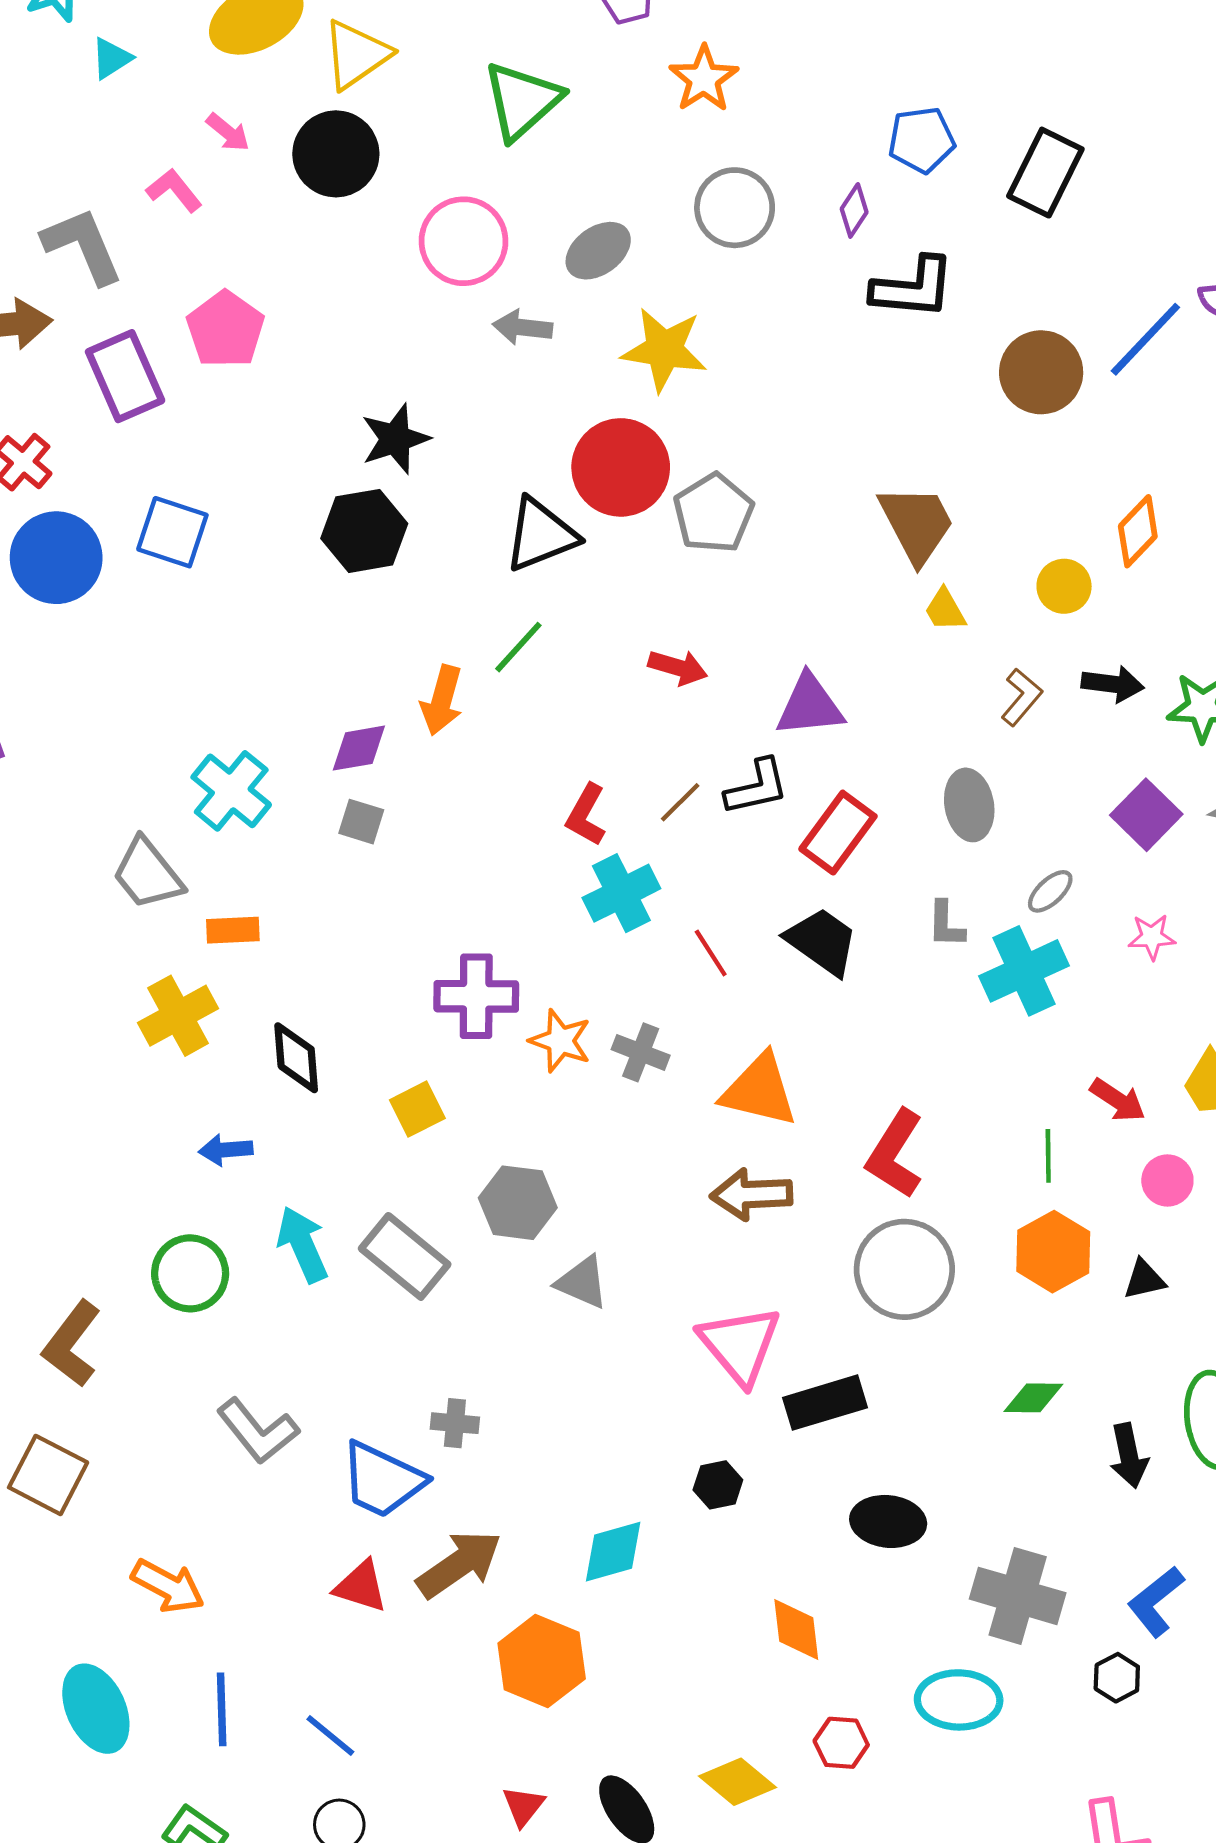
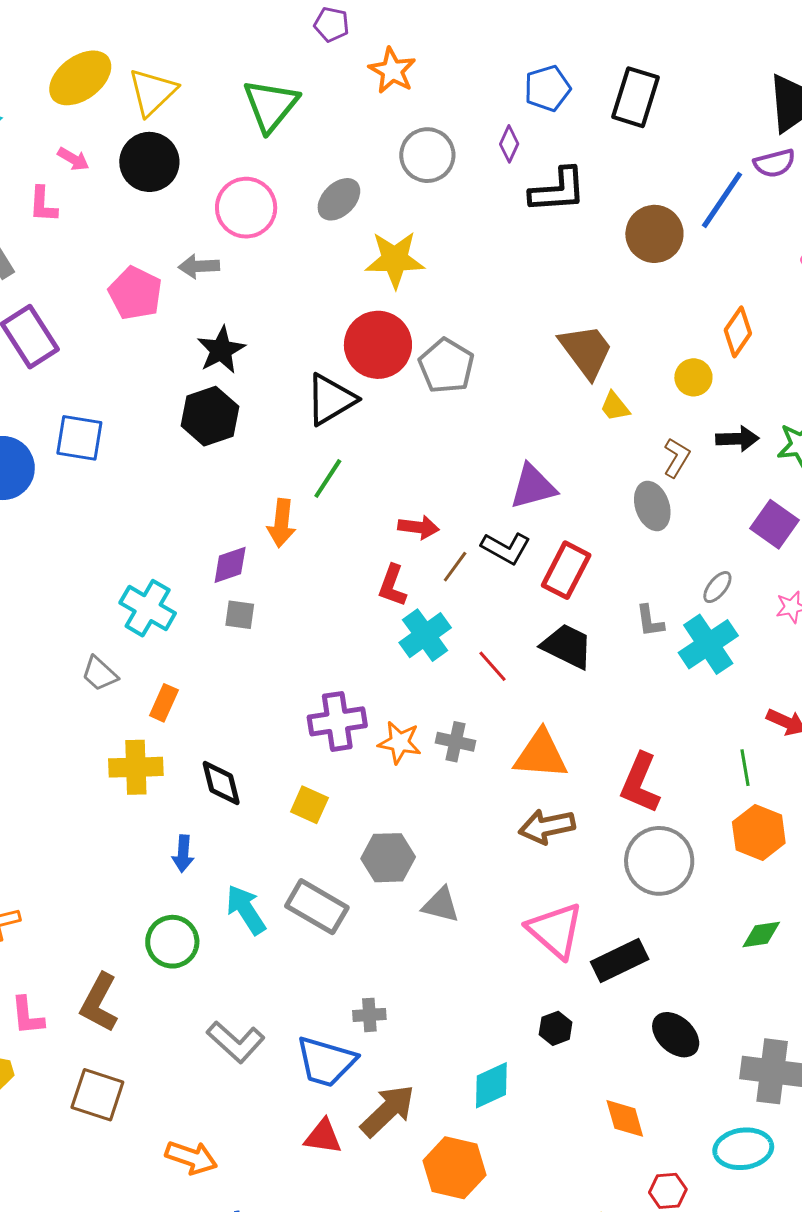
pink L-shape: (174, 190) -> (43, 204), turned -129
gray arrow: (523, 327) -> (199, 266), moved
pink pentagon: (225, 329) -> (135, 293), moved
red arrow: (678, 667) -> (419, 527), moved
black L-shape: (757, 787) -> (506, 548), turned 51
gray ellipse: (969, 805) -> (652, 506), moved
gray trapezoid: (147, 874) -> (100, 674), size x0.7
orange rectangle: (233, 930) -> (164, 703), turned -54
yellow cross: (178, 1016) -> (136, 767), turned 36
yellow square: (417, 1109) -> (309, 805), turned -30
blue arrow: (226, 1150) -> (183, 854), turned -72
black ellipse: (888, 1521) -> (676, 1035), turned 45

